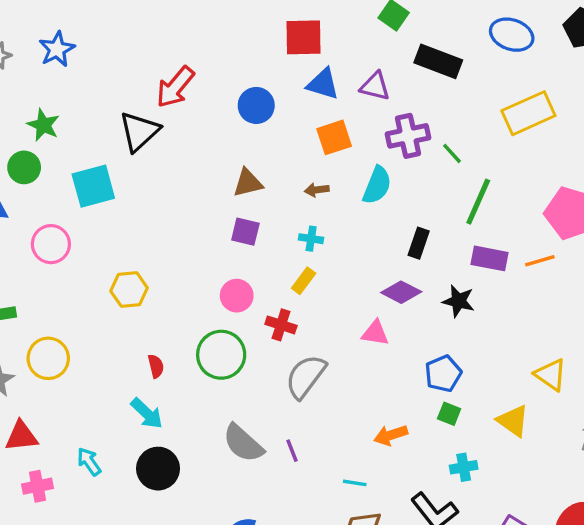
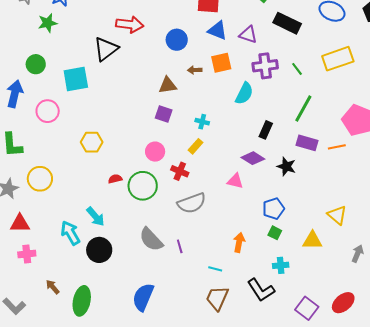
red arrow: (175, 87) -> (130, 24), turned -128
green star: (43, 125) -> (48, 23), moved, turned 30
green line: (452, 153) -> (297, 69), moved
brown arrow: (317, 190) -> (195, 70), moved
red semicircle: (156, 366) -> (115, 179), moved, turned -96
gray semicircle: (306, 376) -> (192, 203), turned -152
yellow triangle: (513, 421) -> (312, 240), turned -40
orange arrow: (391, 435) -> (239, 242), turned 114
cyan arrow: (89, 462) -> (70, 233), moved, size x1.4

